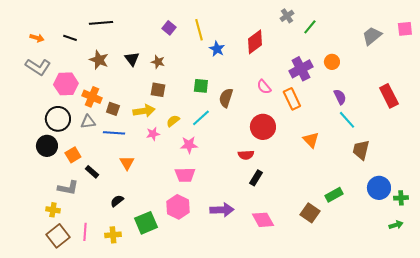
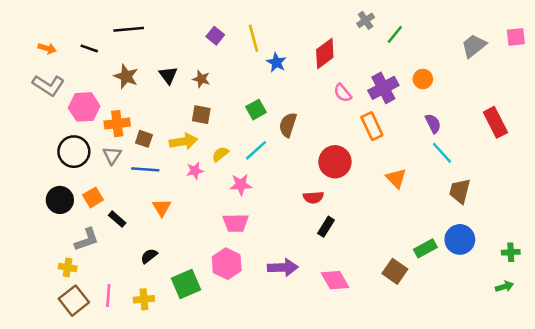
green square: (201, 86) -> (256, 110), turned -35
pink semicircle: (264, 87) -> (343, 93), moved
orange cross: (92, 97) -> (117, 124), turned -30
gray triangle: (88, 122) -> (112, 155), turned -49
black circle: (47, 146) -> (60, 200), moved
gray L-shape: (68, 188) -> (87, 239), turned -30
blue circle: (379, 188) -> (460, 239), moved

